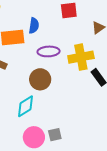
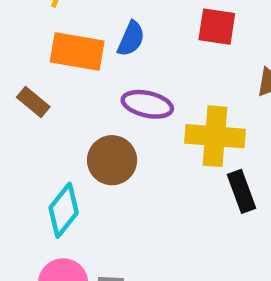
cyan diamond: (25, 106) -> (64, 210), turned -35

